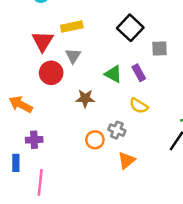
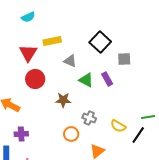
gray triangle: (73, 56) -> (70, 61), moved, turned -40
yellow semicircle: (139, 106) -> (118, 126), moved
gray cross: (117, 130) -> (89, 118), moved

